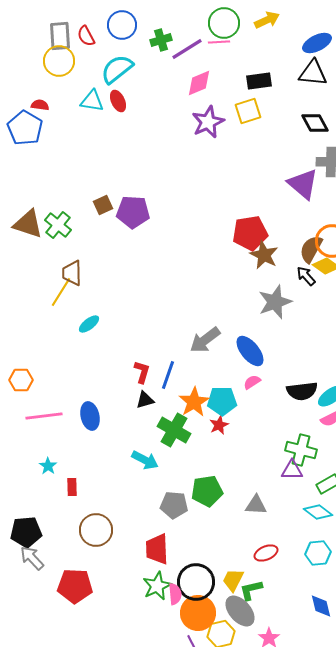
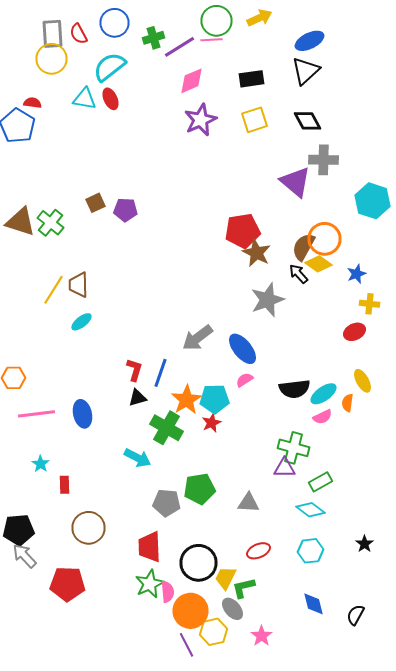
black triangle: (313, 73) -> (306, 71), turned -48
yellow square: (248, 111) -> (254, 120), moved
purple pentagon: (133, 212) -> (126, 210), size x0.7
brown trapezoid: (72, 273) -> (78, 285), moved
black circle: (196, 582) -> (198, 563), moved
gray ellipse: (240, 611) -> (232, 609), size x0.7

